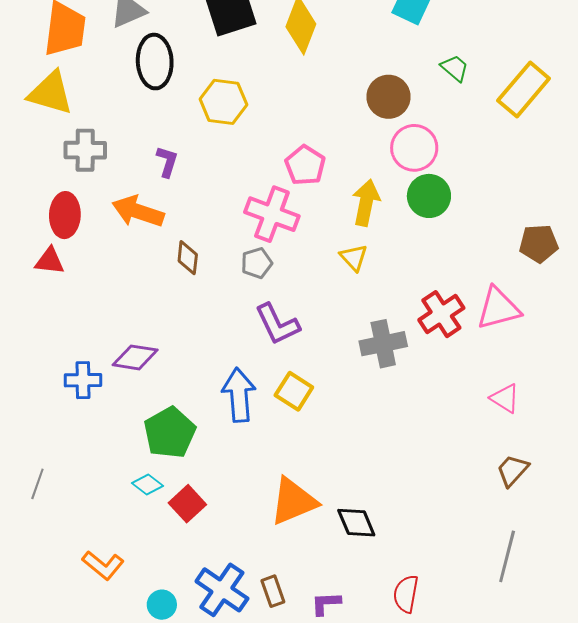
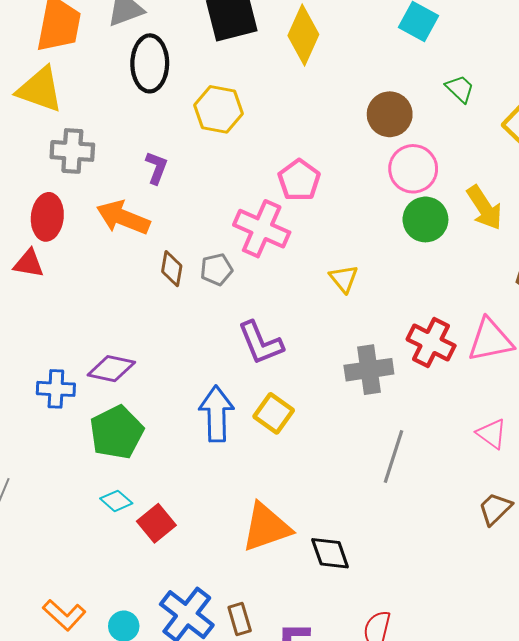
yellow arrow: (366, 203) -> (484, 208), moved, turned 132
gray pentagon: (257, 263) -> (216, 269), moved
red cross: (441, 314) -> (431, 342), turned -33
green pentagon: (170, 433) -> (117, 432), moved
gray line: (507, 556) -> (394, 456), moved
orange L-shape: (103, 565) -> (64, 615), moved

